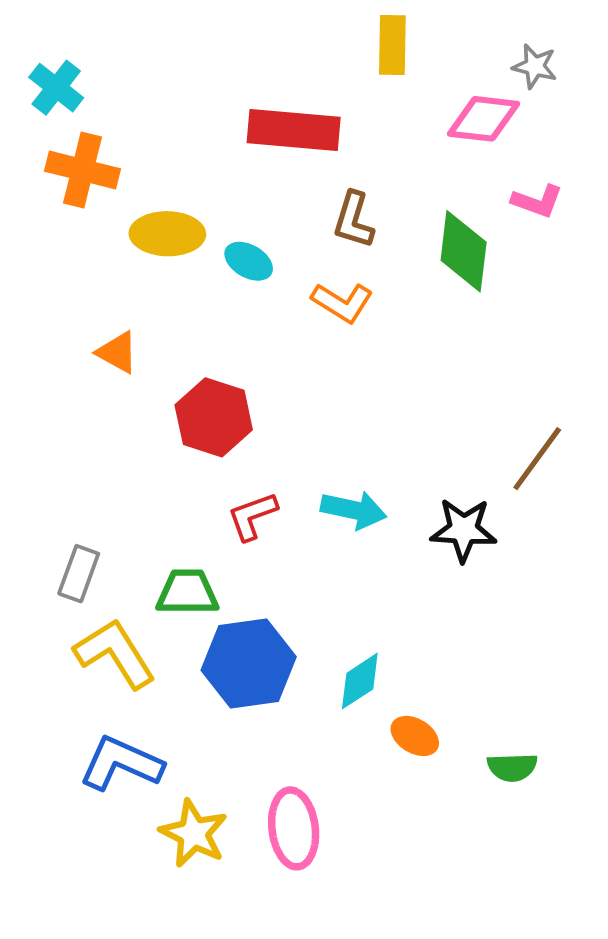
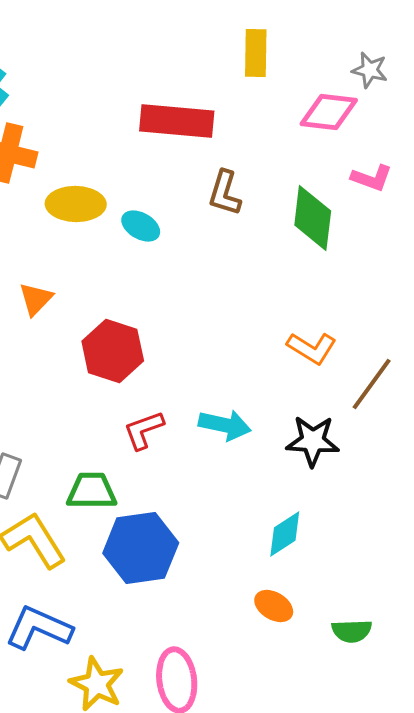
orange L-shape: (342, 302) -> (312, 348), moved
orange triangle: (117, 352) -> (36, 299), turned 45
cyan diamond: (360, 681) -> (285, 534), moved

